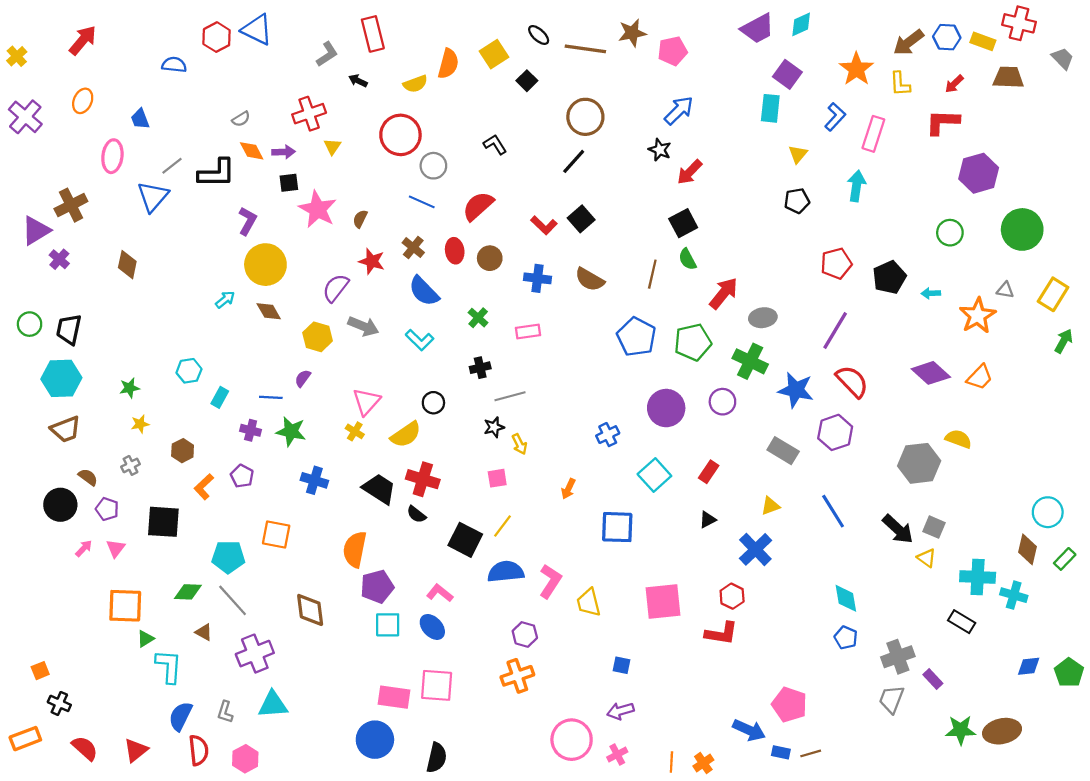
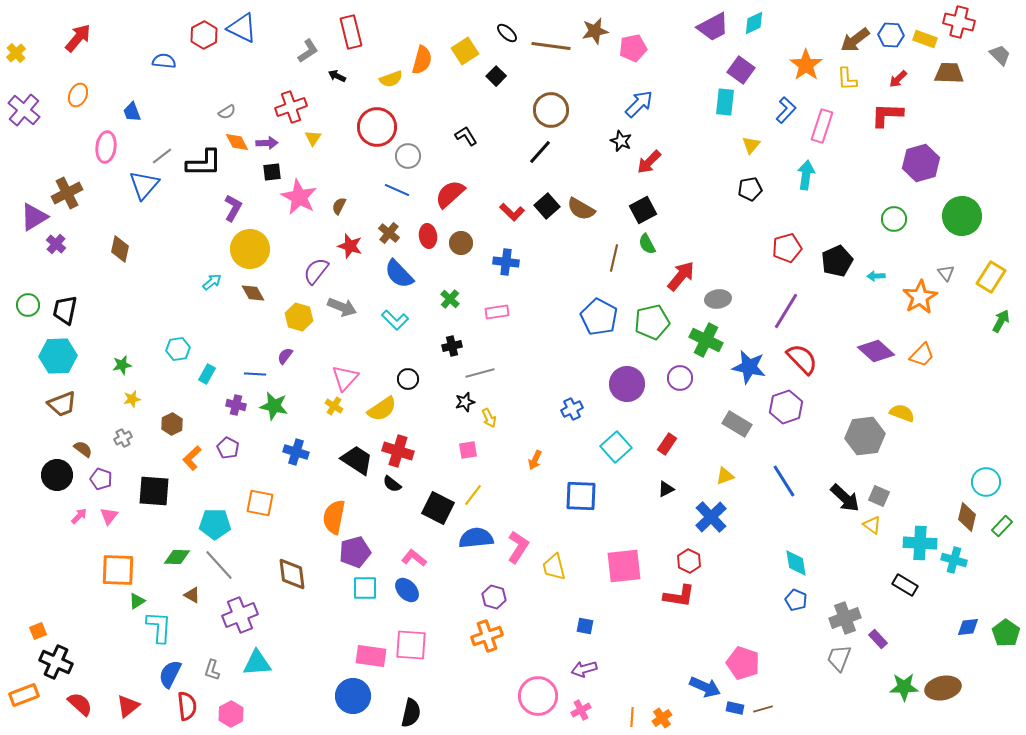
brown semicircle: (590, 279) -> (581, 209), moved
gray triangle: (1005, 290) -> (946, 273), turned 42
black cross: (59, 703) -> (56, 662), size x1.5

